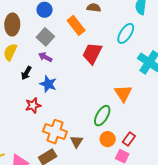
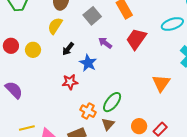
cyan ellipse: (126, 33) -> (172, 24), turned 30
purple arrow: (45, 57) -> (105, 43), moved
green ellipse: (102, 116) -> (112, 102), moved
orange cross: (55, 132) -> (88, 111), size x0.7

